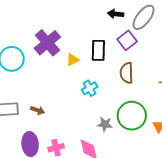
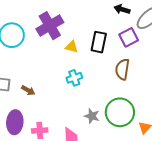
yellow triangle: (73, 60) -> (72, 47), turned 32
cyan cross: (90, 88) -> (74, 78), moved

